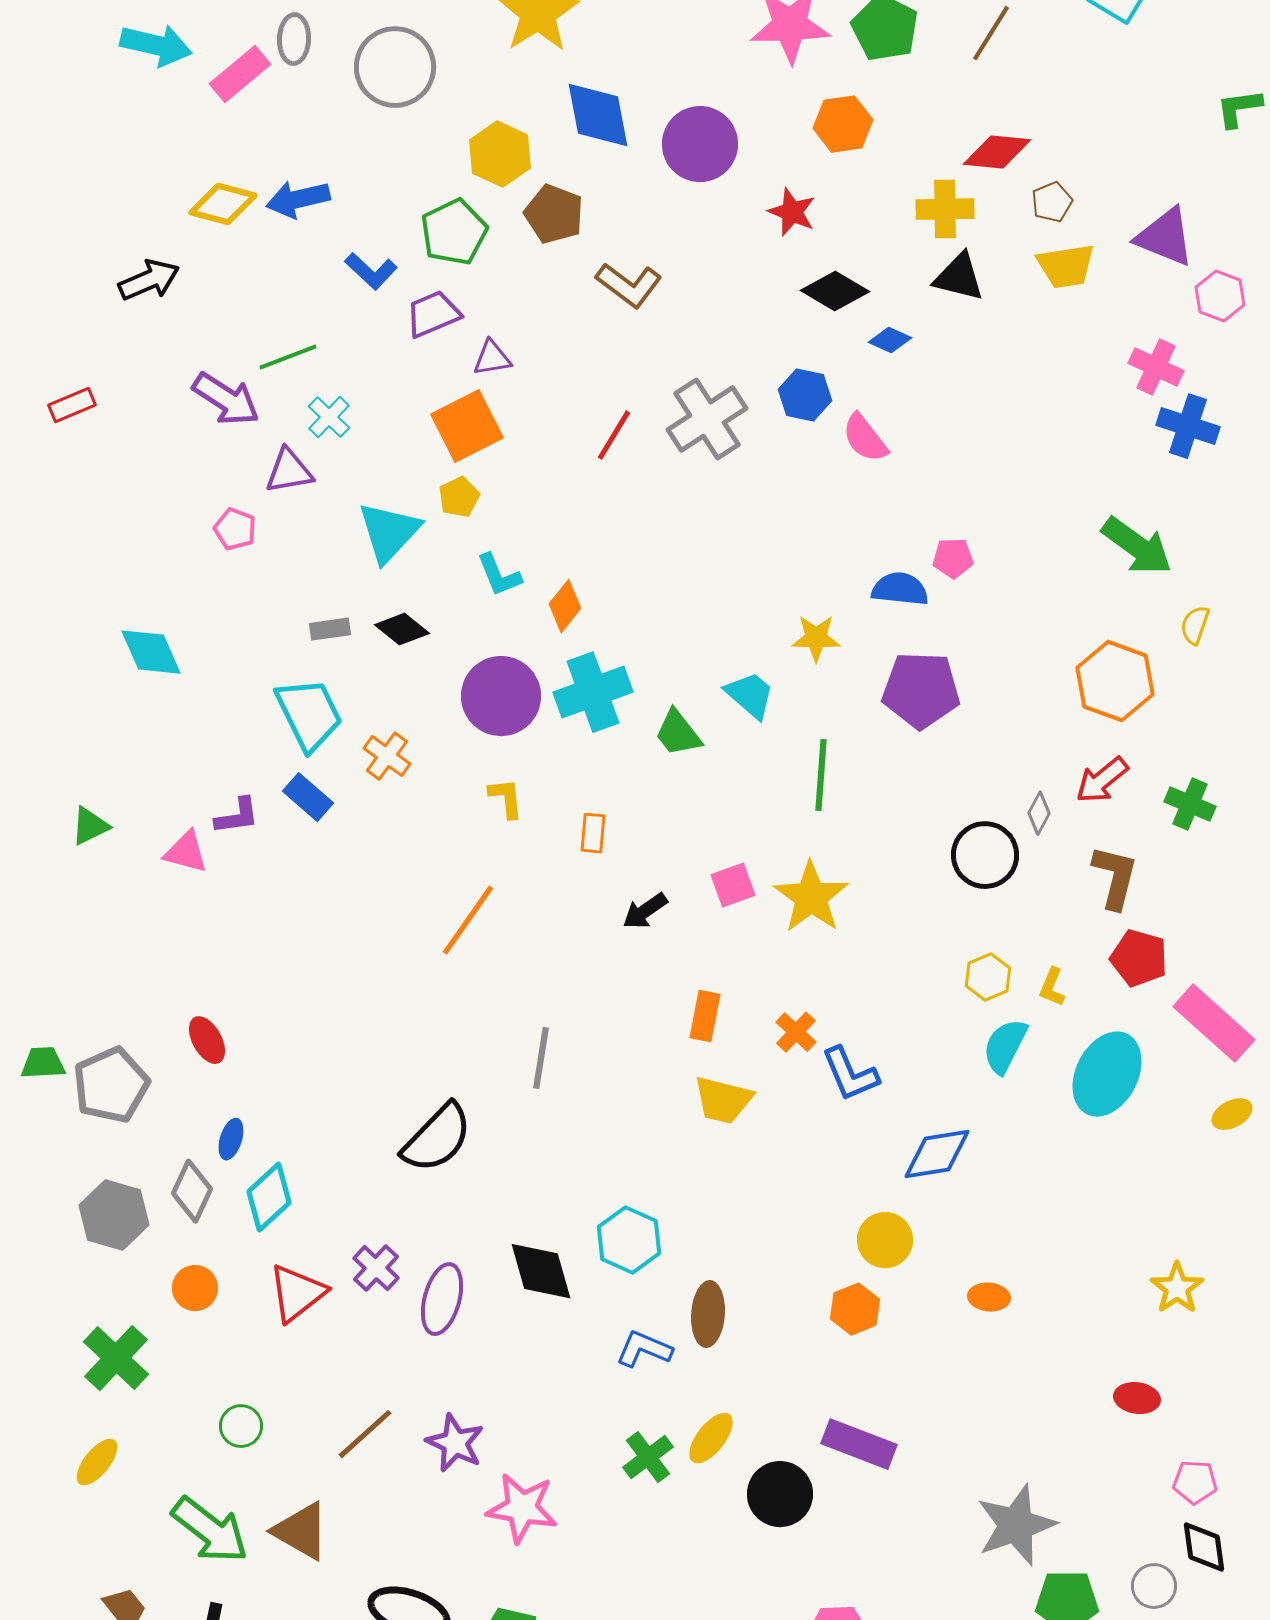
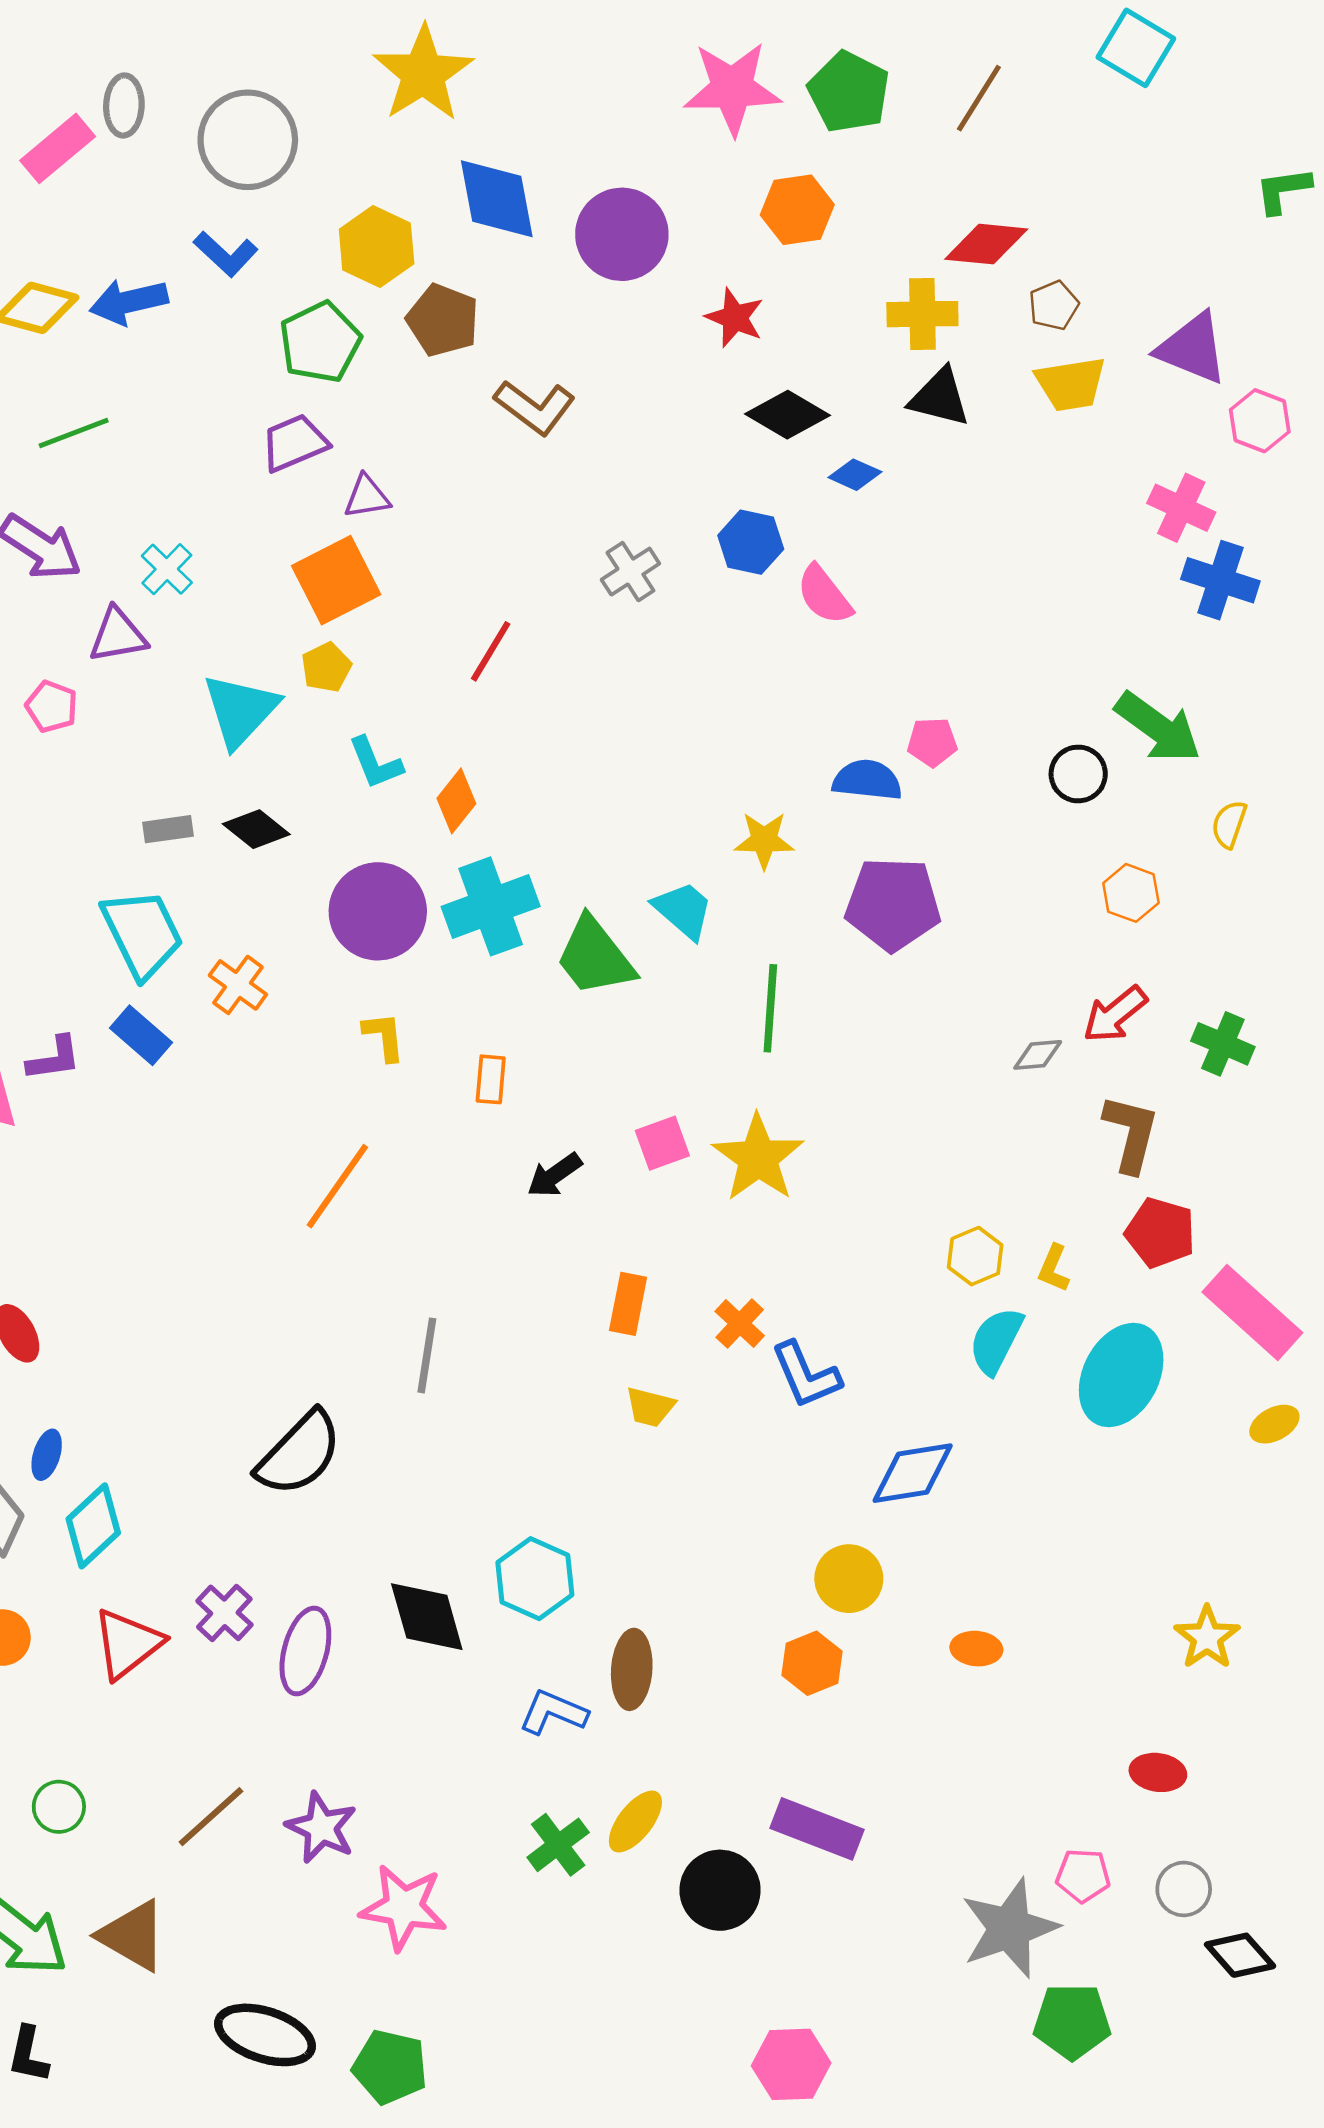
blue L-shape: (371, 271) -> (226, 254), moved
green line: (288, 357) -> (74, 433), moved
gray cross: (707, 419) -> (630, 572), size x0.6
red line: (614, 435) -> (491, 651), moved
orange hexagon: (1115, 681) -> (1131, 893), size x0.6
green trapezoid: (678, 733) -> (595, 957), size x1.4
gray diamond: (1039, 813) -> (1038, 1055), turned 57
black circle: (985, 855) -> (1078, 774), moved, size x0.7
yellow trapezoid: (723, 1100) -> (650, 1407), size x0.7
pink pentagon: (1195, 1482) -> (1083, 1875), moved
black diamond: (1204, 1547) -> (1240, 1955), turned -34
gray circle: (1154, 1586) -> (1184, 1889), moved

